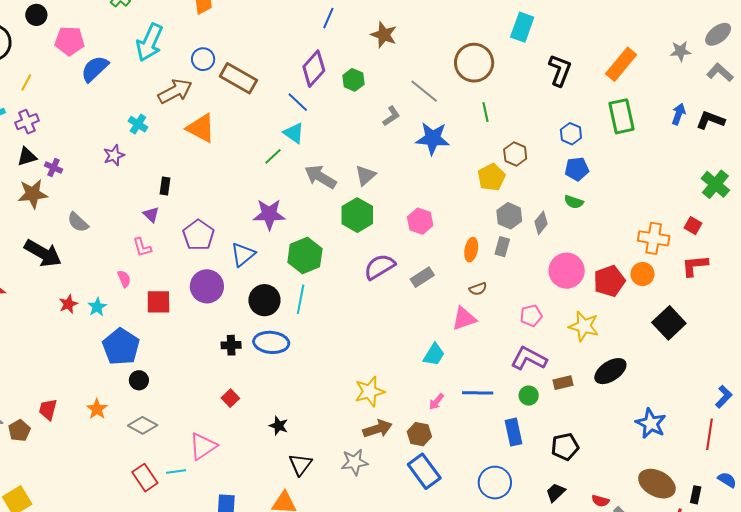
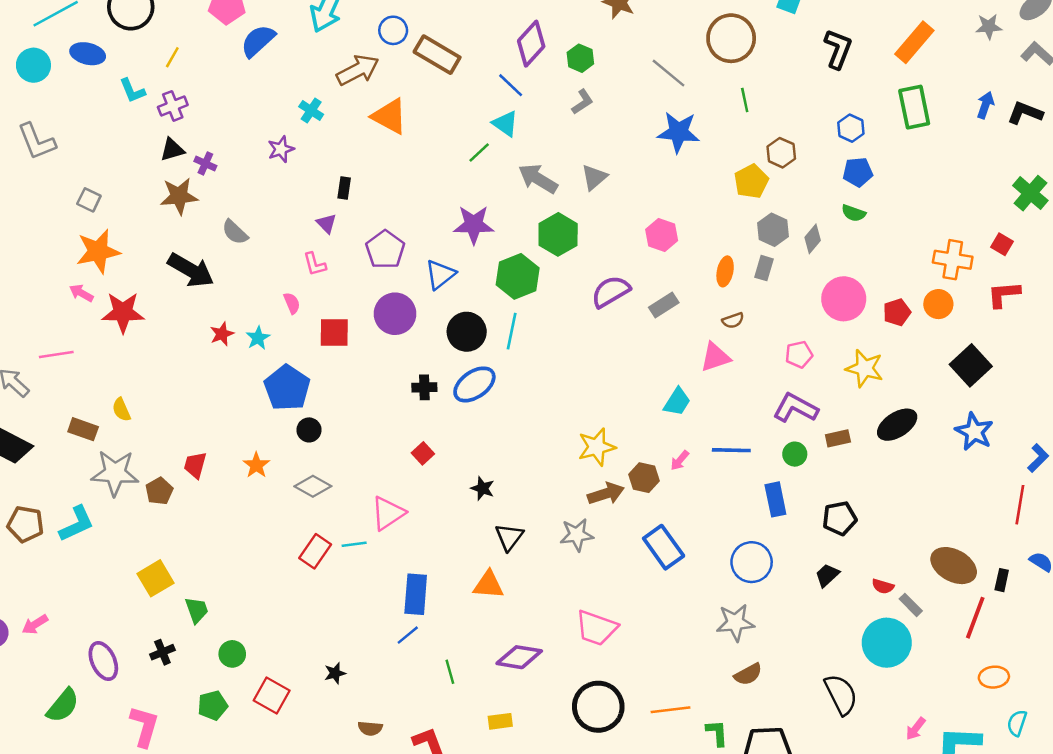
gray L-shape: (391, 116) -> (582, 102), moved
green hexagon: (357, 215) -> (558, 234), moved
red pentagon: (609, 281) -> (897, 312), size x0.7
blue ellipse: (271, 342) -> (474, 384), turned -40
blue star: (651, 423) -> (974, 432), moved
brown hexagon: (419, 434) -> (644, 478), moved
red rectangle: (145, 478) -> (315, 551), turned 68

